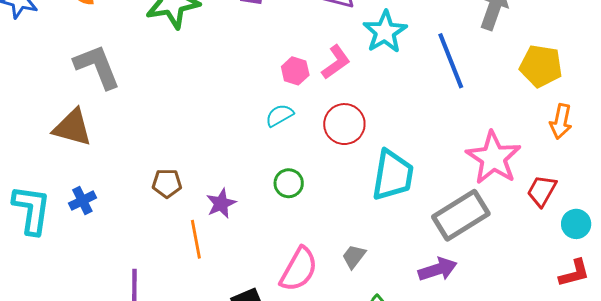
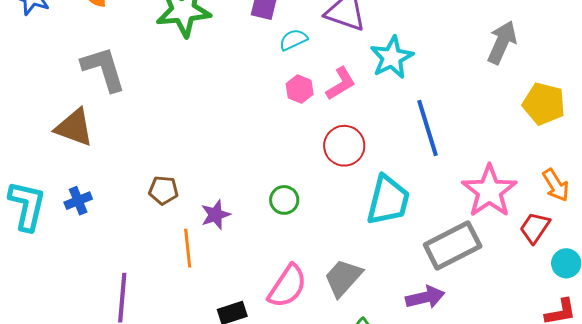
blue line: (451, 61) -> (427, 128), moved
cyan semicircle: (279, 115) -> (293, 40), moved
orange arrow: (561, 121) -> (556, 185), moved, turned -48
gray trapezoid: (354, 256) -> (343, 278), size x1.6

